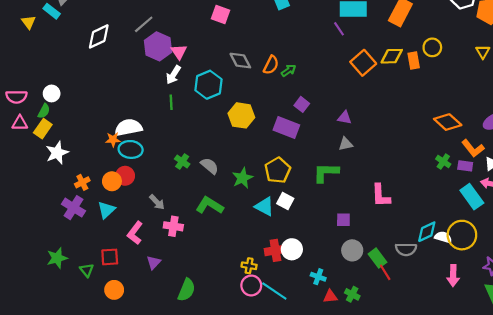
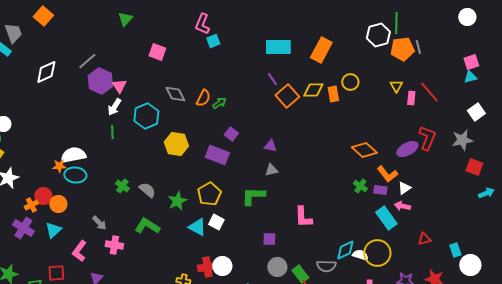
purple line: (339, 29) -> (272, 79), moved
red circle: (125, 176) -> (43, 196), moved

